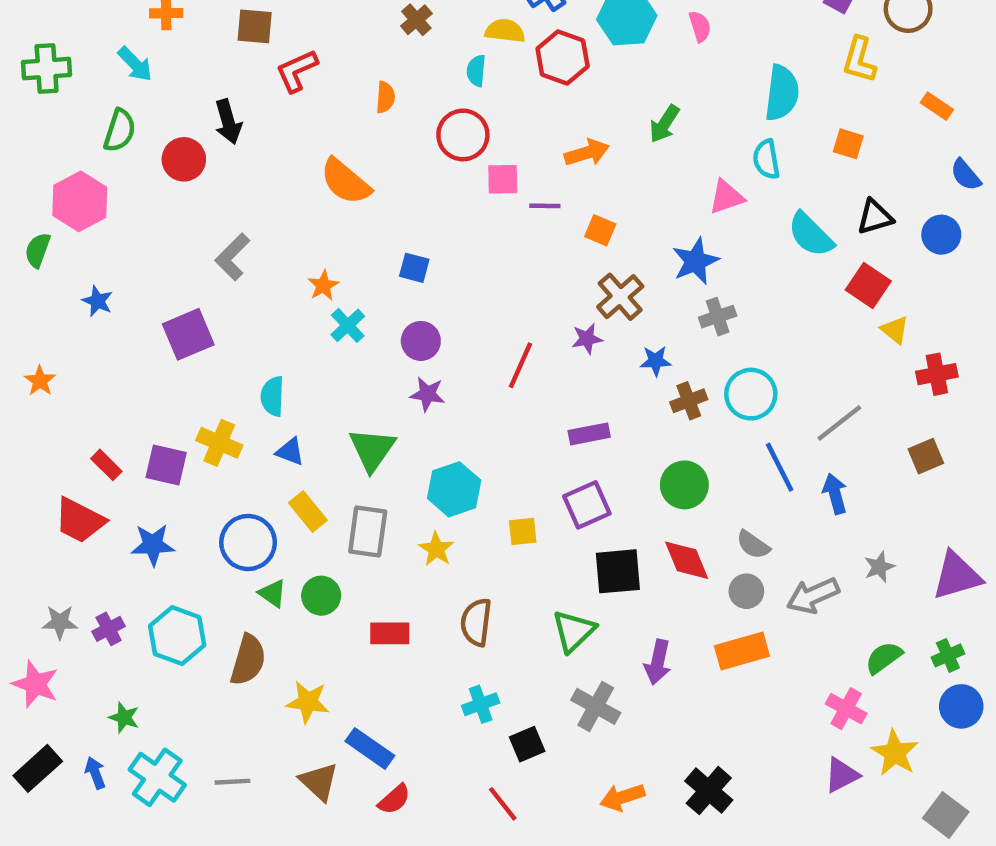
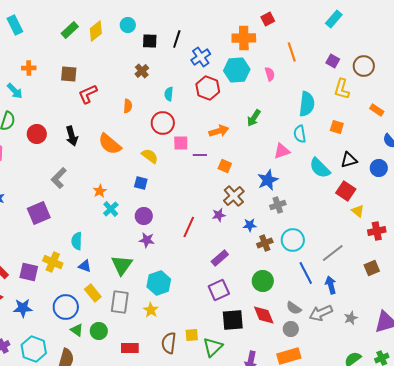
yellow semicircle: (505, 31) -> (150, 156), moved, turned 30
black arrow: (228, 122) -> (72, 136), moved
purple rectangle: (589, 434) -> (220, 258), turned -30
yellow square: (523, 531) -> (192, 335), moved
gray arrow: (813, 596) -> (321, 313), moved

